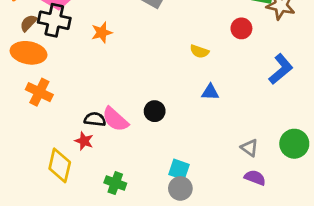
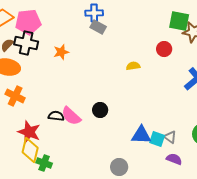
yellow semicircle: (199, 51) -> (133, 66), turned 152
blue triangle: (210, 92) -> (141, 135), moved, size x1.5
red star: (84, 141) -> (29, 132), moved, size x1.6
cyan square: (179, 169) -> (157, 139), moved
green cross: (115, 183) -> (44, 163), moved

